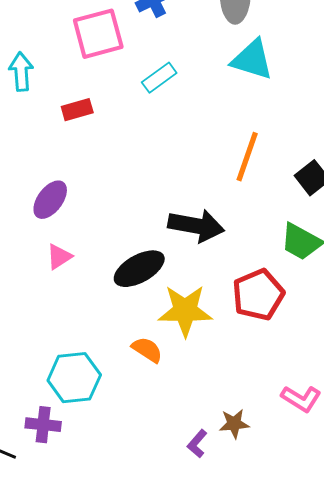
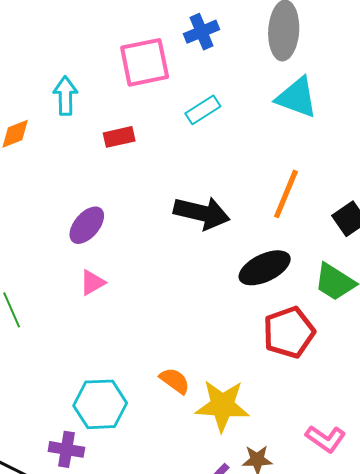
black arrow: (196, 226) -> (202, 213), moved
black ellipse: (139, 269) -> (265, 268), moved
yellow star: (185, 311) -> (222, 406), moved

